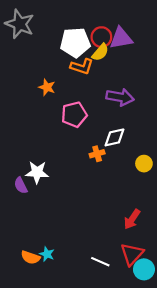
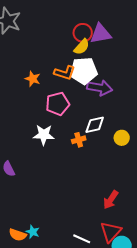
white pentagon: (75, 43) -> (84, 71), moved
orange L-shape: (82, 67) -> (65, 73), moved
yellow circle: (144, 164) -> (122, 138), moved
white star: (37, 172) -> (44, 135), moved

